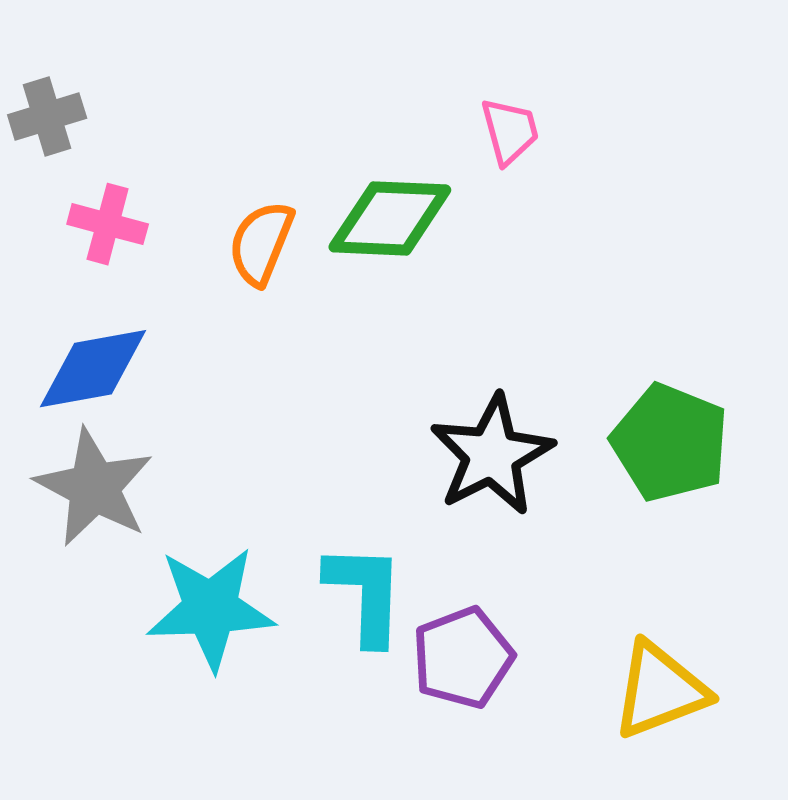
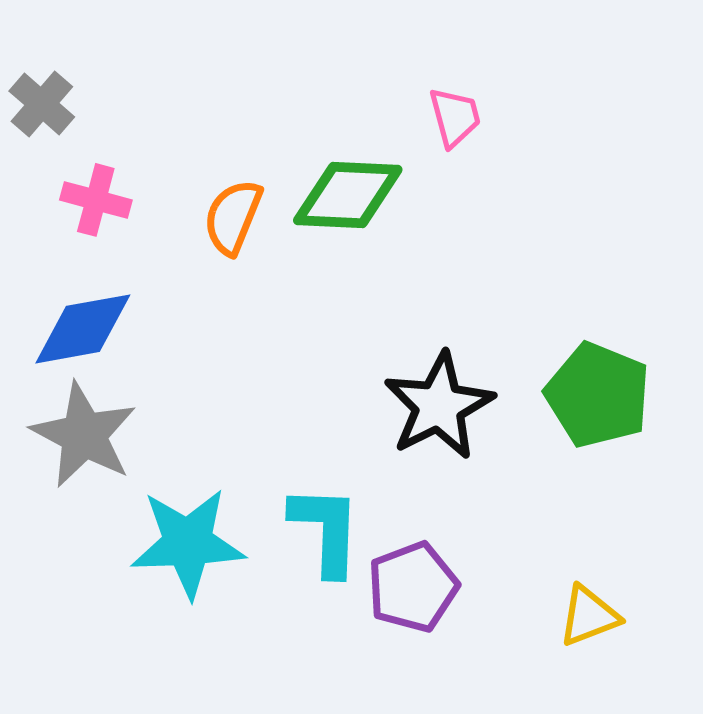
gray cross: (47, 117) -> (42, 104), turned -32
yellow triangle: (660, 690) -> (589, 616), size x0.7

